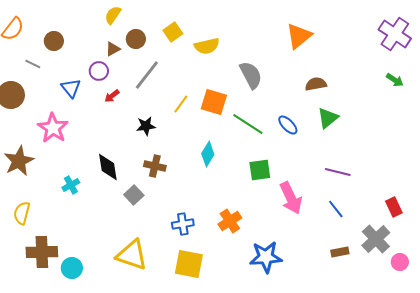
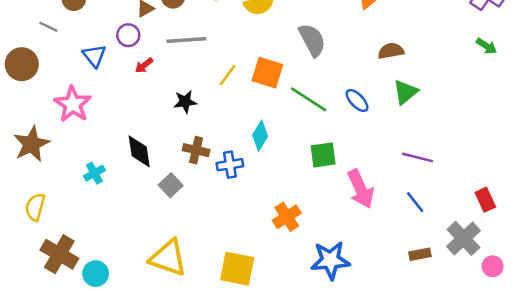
gray line: (147, 75) -> (186, 40), turned 48
blue cross: (183, 224) -> (230, 165), moved
brown cross: (42, 252) -> (59, 254), turned 32

